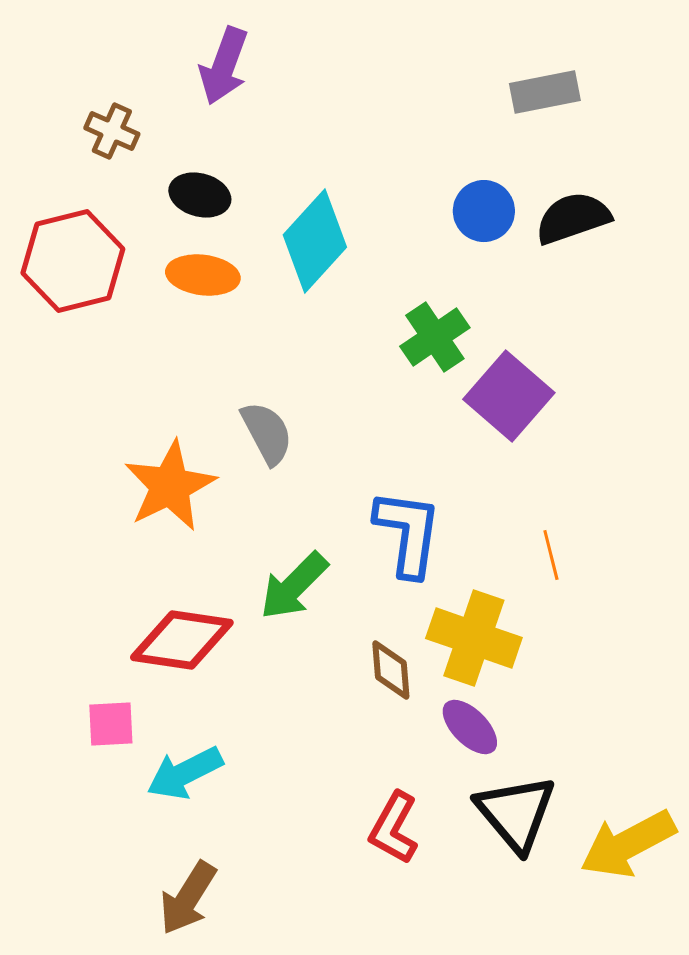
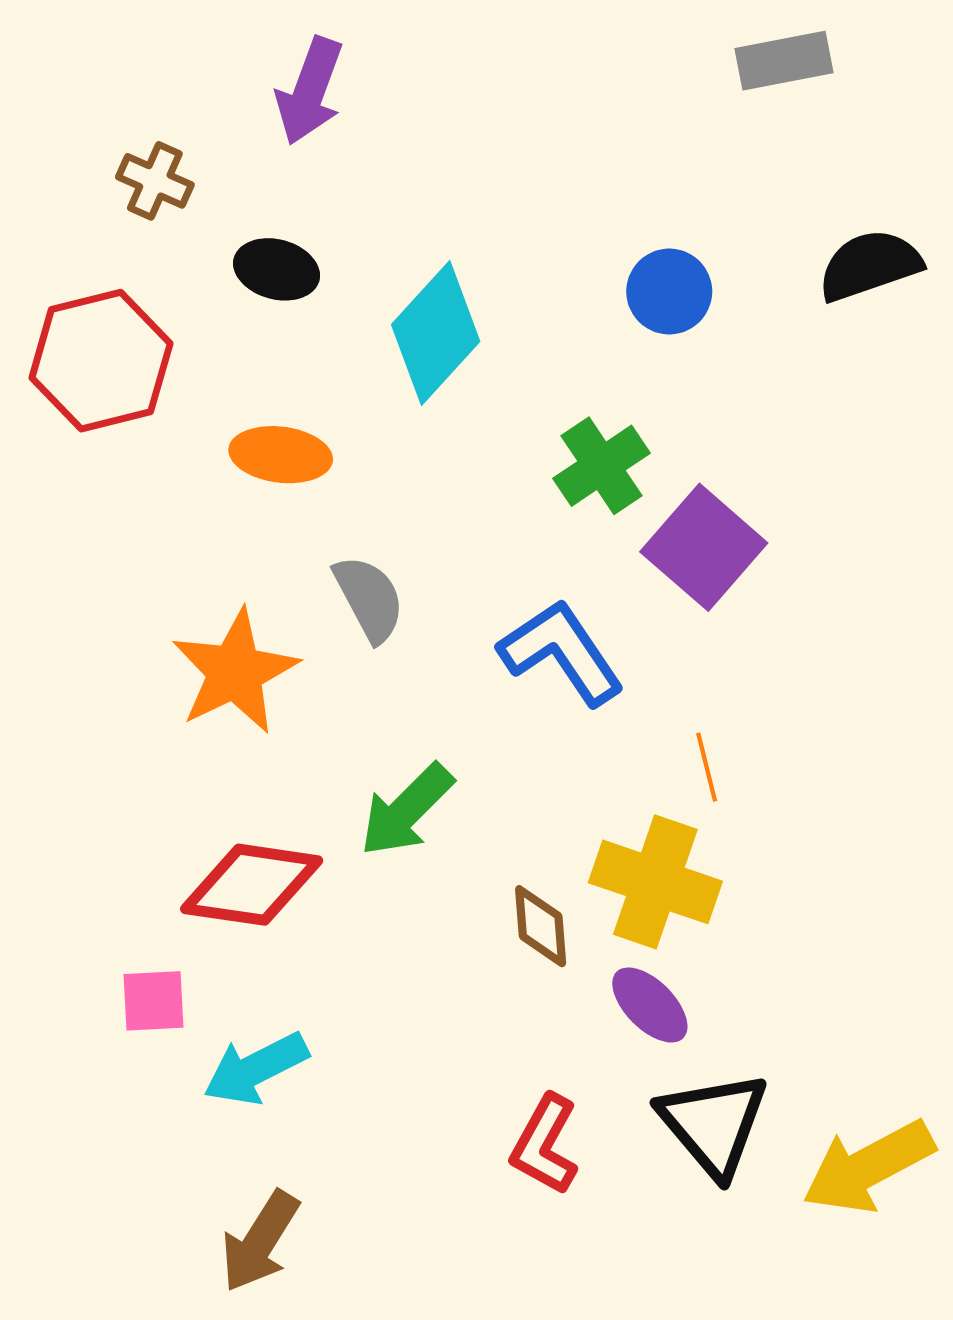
gray rectangle: (545, 92) -> (784, 61), moved
black semicircle: (573, 218) -> (870, 265), moved
orange ellipse: (203, 275) -> (281, 455), moved
blue L-shape: (408, 533) -> (561, 652), moved, turned -42
orange line: (551, 555) -> (707, 767), moved

